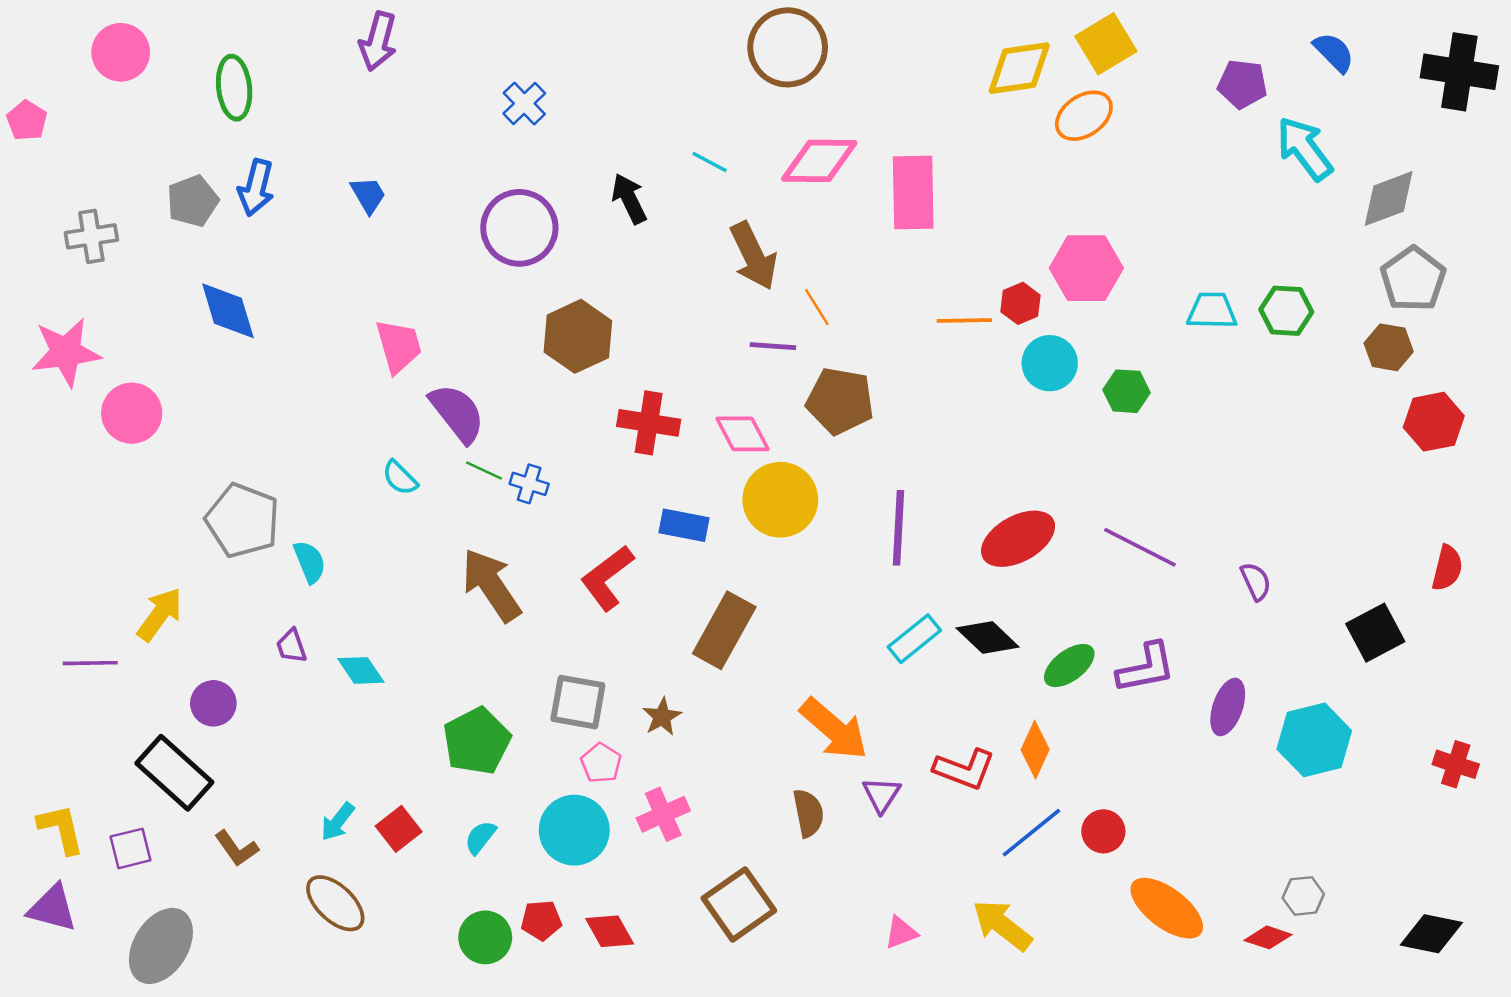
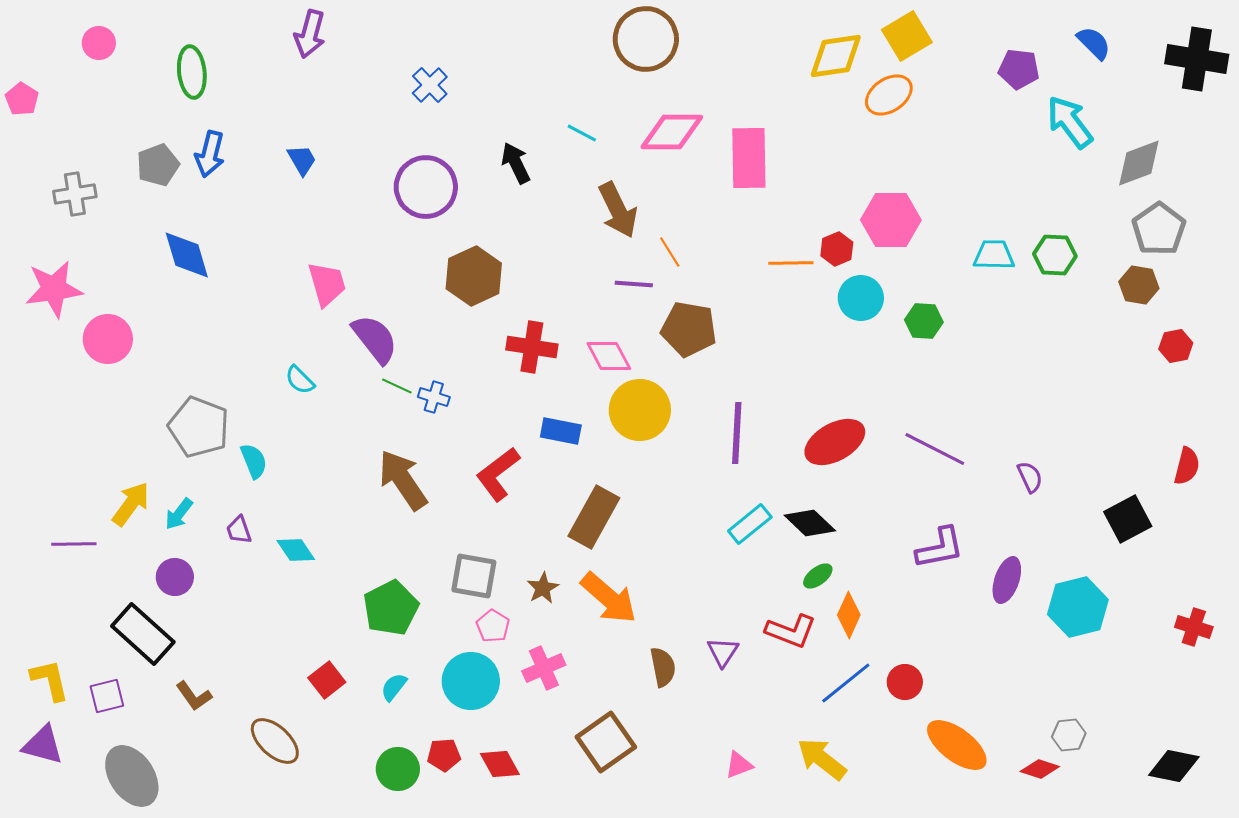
pink circle: (121, 52) -> (99, 43), size x0.7
red hexagon: (1434, 422) -> (1176, 346), size x0.7
cyan semicircle: (400, 478) -> (300, 380), moved
green ellipse: (1069, 666) -> (818, 576), moved, size x0.7
orange arrow: (834, 729) -> (609, 598), moved
cyan arrow: (338, 822) -> (179, 514), moved
gray ellipse: (161, 946) -> (132, 776), turned -66

